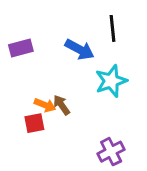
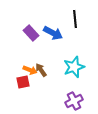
purple rectangle: (21, 48) -> (31, 33), moved, turned 63
cyan star: (111, 81) -> (74, 67), moved

